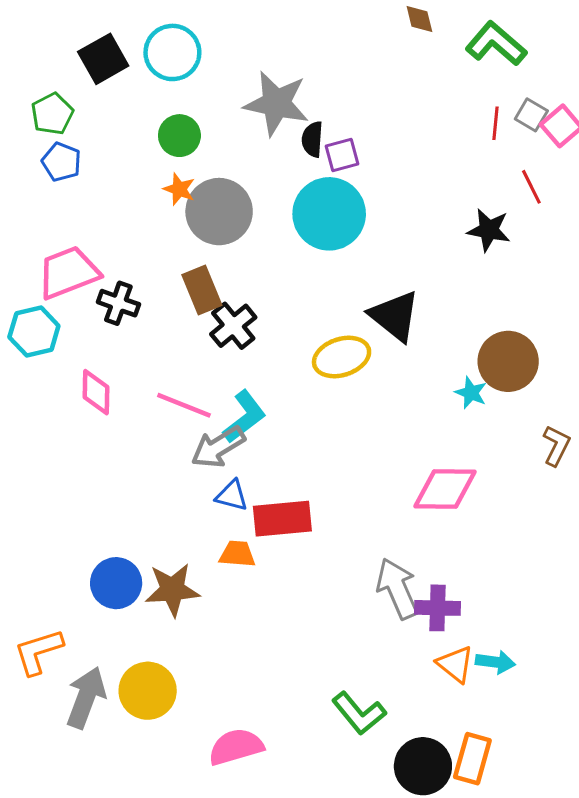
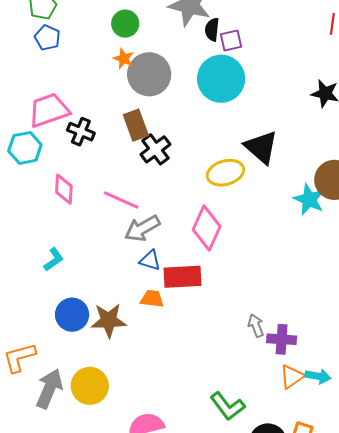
cyan star: (471, 393) -> (309, 199), size x1.5
cyan L-shape: (244, 417) -> (54, 259), moved, size x0.7
pink diamond: (445, 489) -> (207, 228), moved, turned -69
gray arrow: (397, 589) -> (256, 326), size x0.6
orange triangle: (455, 664) -> (292, 377), turned 44

